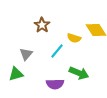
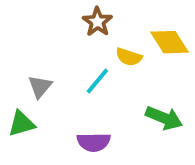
brown star: (42, 25) -> (97, 22), moved
green arrow: (79, 73) -> (164, 118), moved

